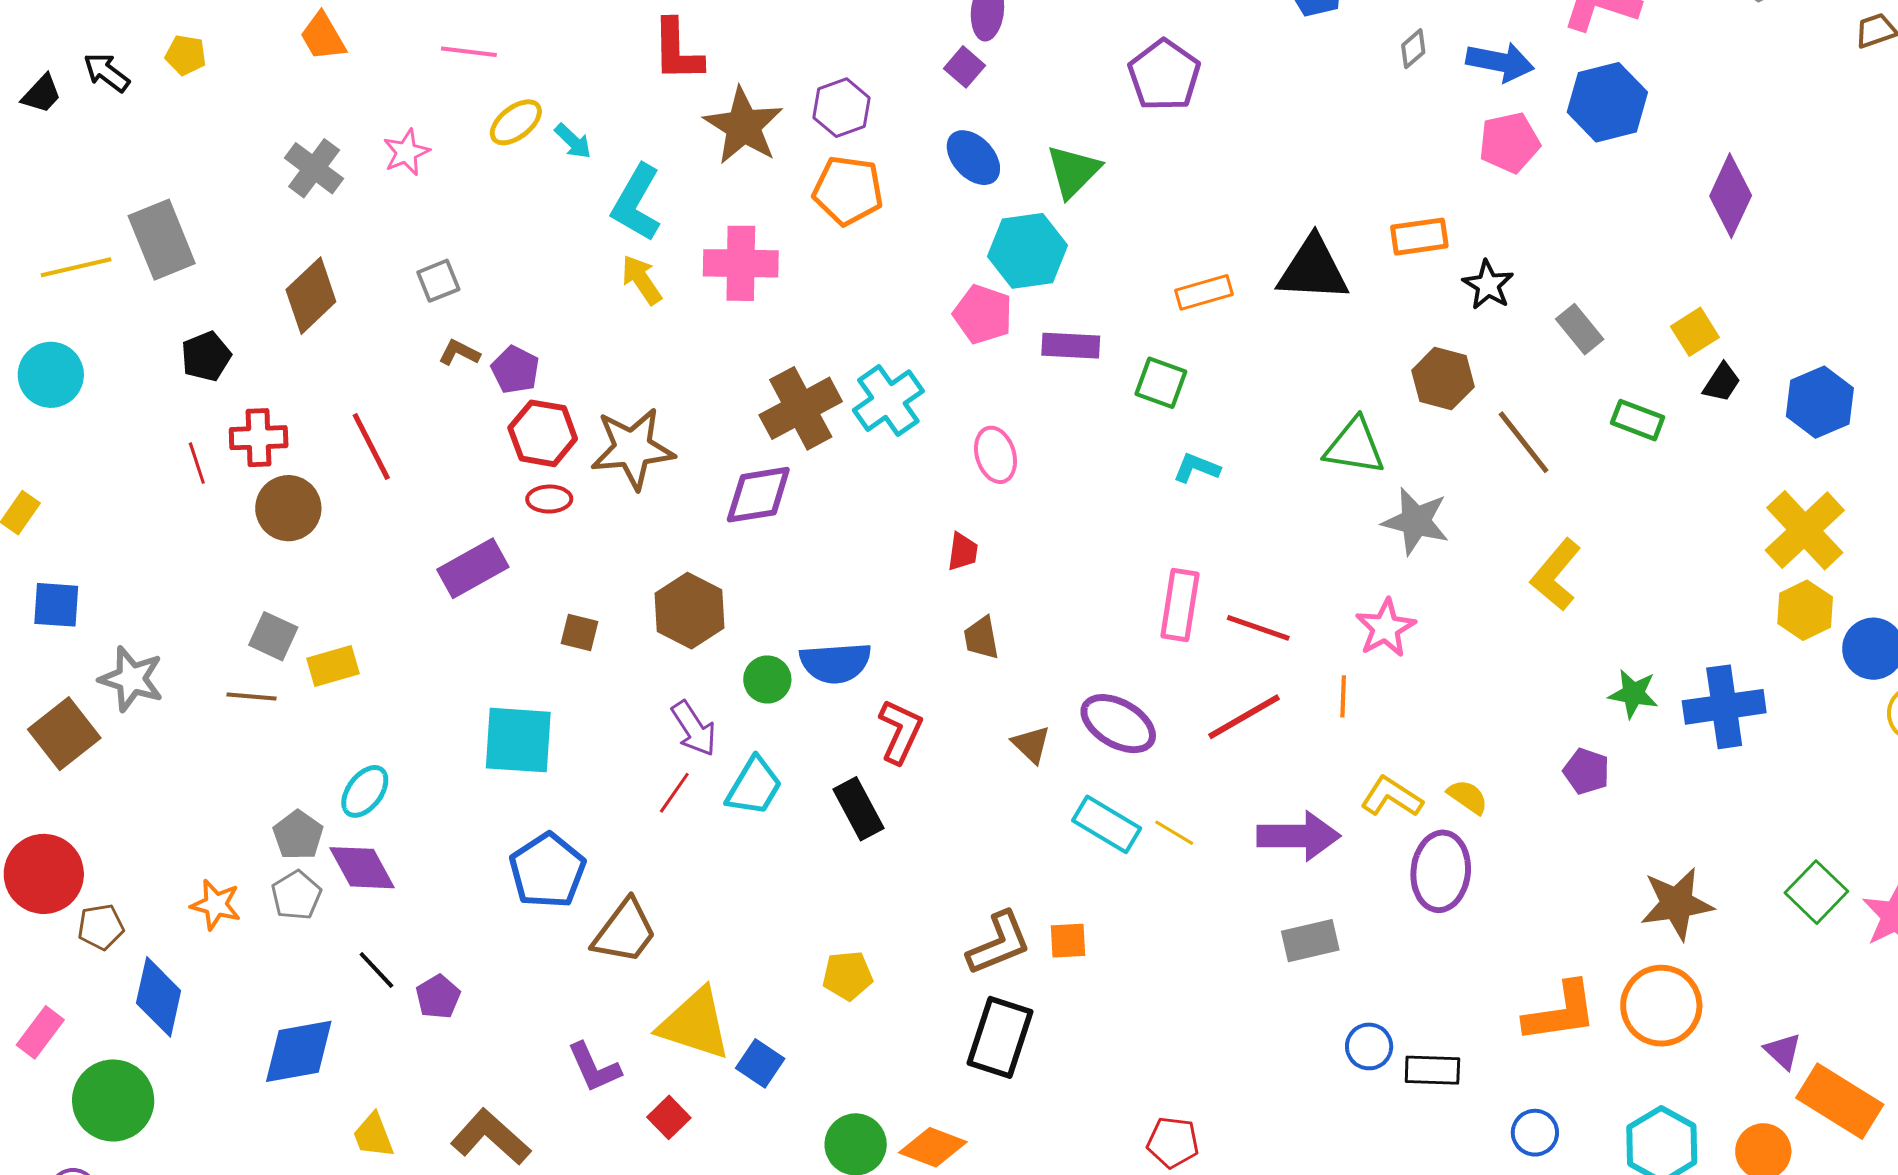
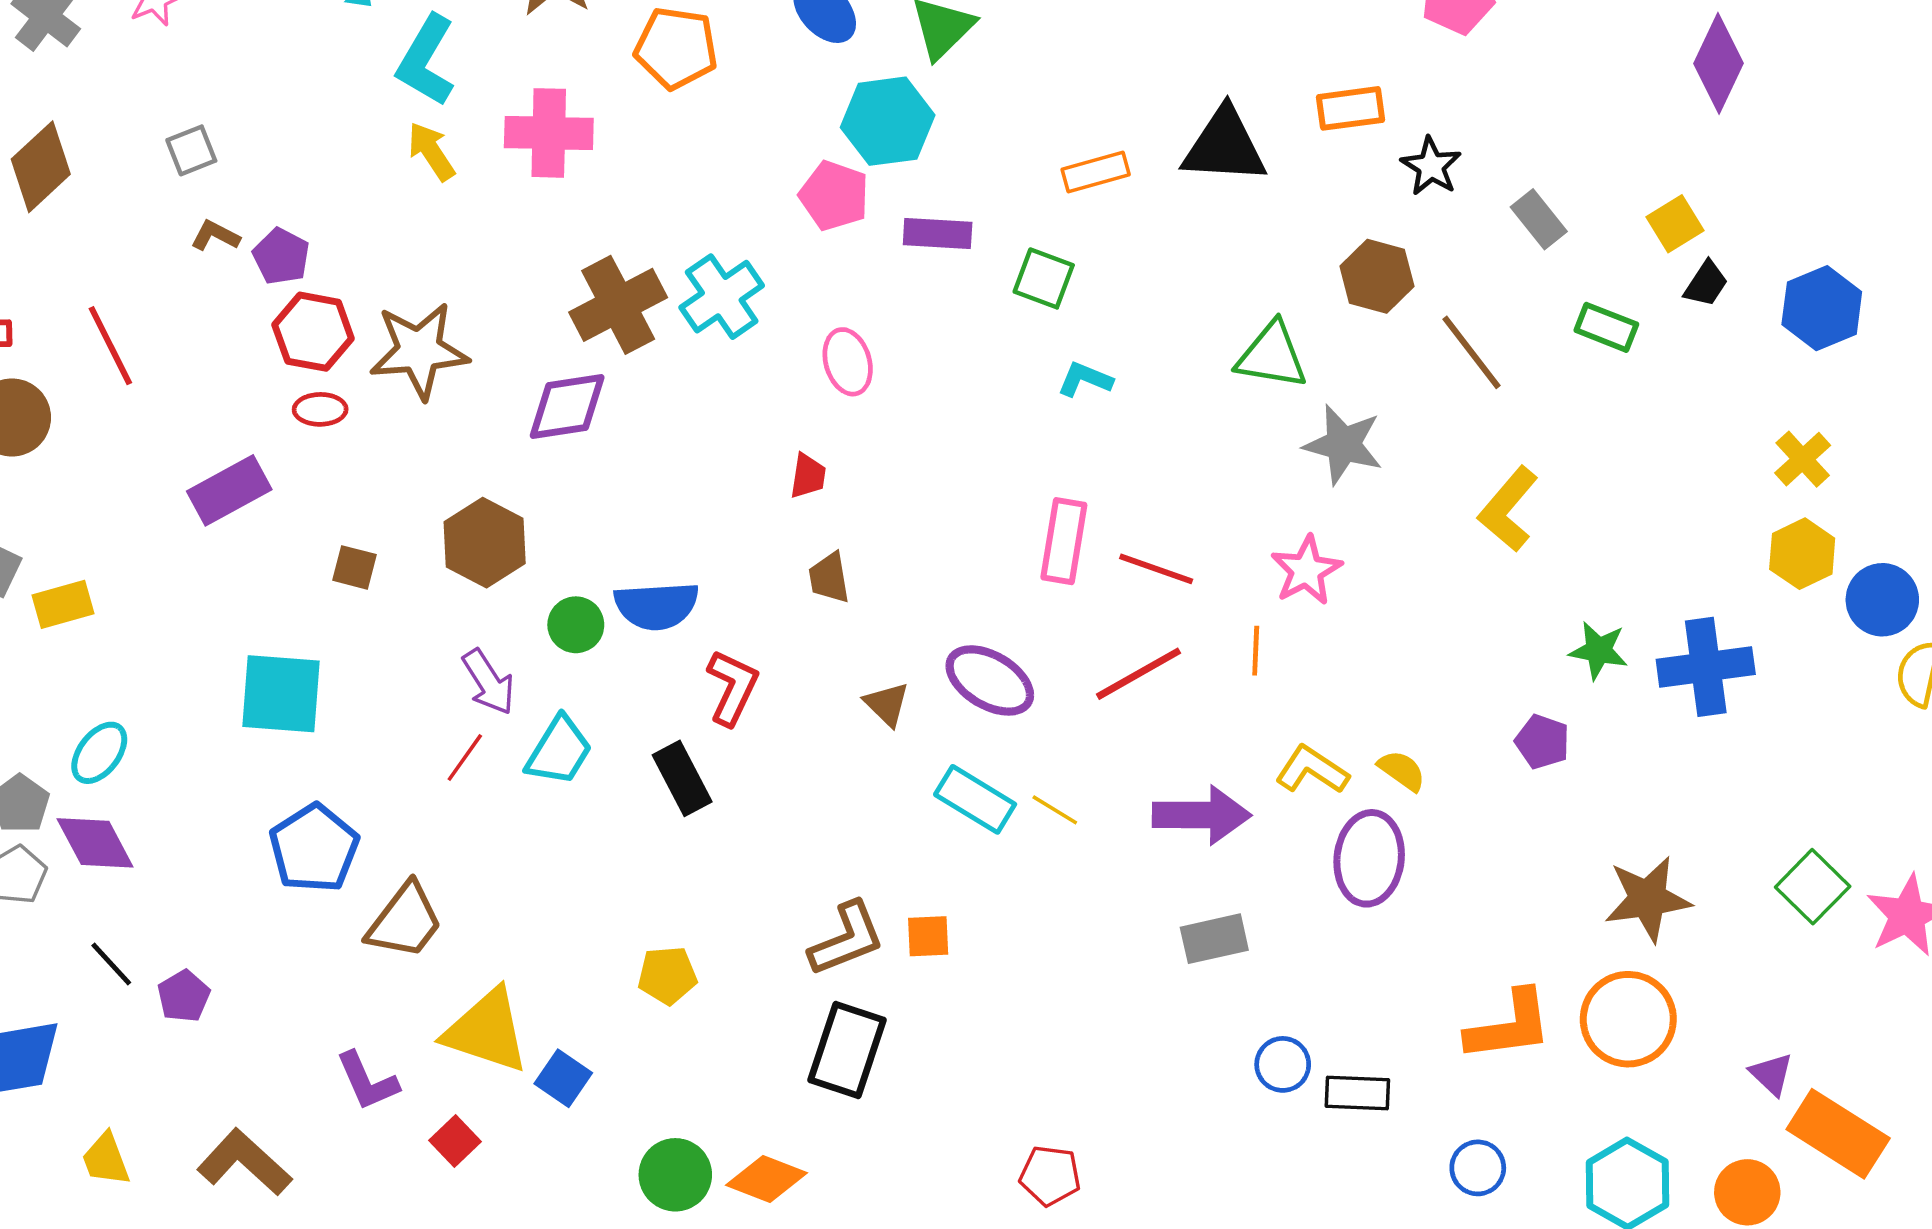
yellow cross: (1805, 530) -> (1803, 459), size x0.6

